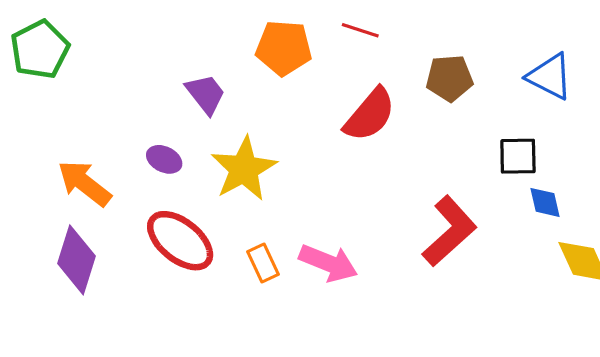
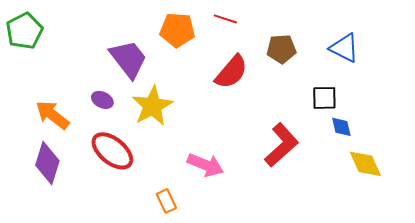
purple trapezoid: (206, 94) -> (128, 59), size x1.5
orange rectangle: (263, 263) -> (166, 201), moved

